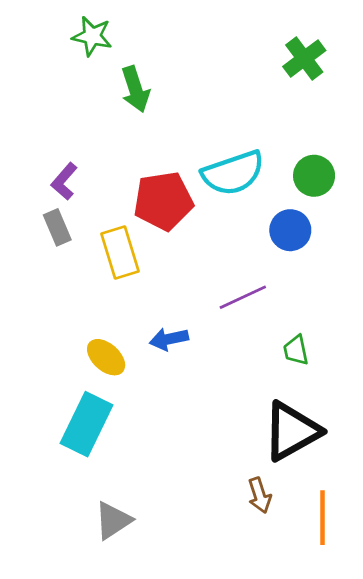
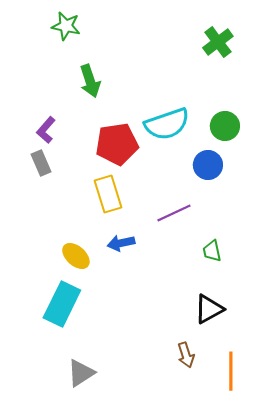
green arrow: (135, 89) -> (90, 81), moved
yellow rectangle: (120, 253) -> (108, 194), moved
black triangle: (292, 431) -> (209, 309), size x0.7

